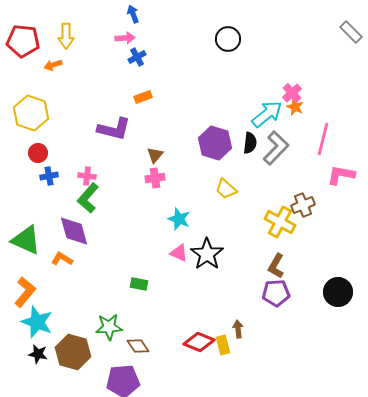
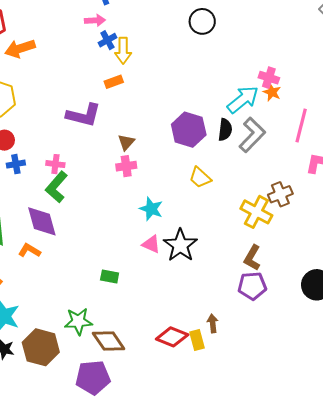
yellow arrow: (66, 36) -> (123, 51), moved
orange arrow: (53, 65) -> (20, 48), size x1.6
pink cross: (292, 93) -> (269, 78), turned -30
brown diamond: (138, 346) -> (109, 341), size x1.4

